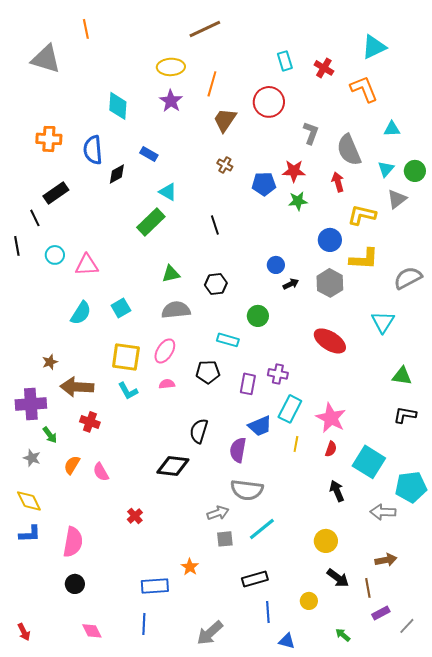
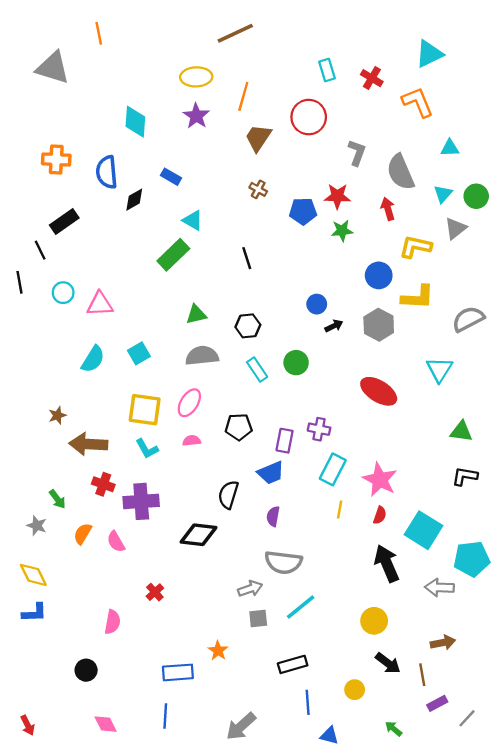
cyan rectangle: (228, 340) -> (257, 369), moved, turned 40
purple cross: (31, 404) -> (141, 501), moved
blue trapezoid: (260, 426) -> (271, 473), moved
purple semicircle: (238, 450) -> (273, 516), size x0.7
black arrow: (337, 491) -> (387, 563), size x1.5
pink semicircle: (73, 542) -> (112, 622), moved, size x0.7

